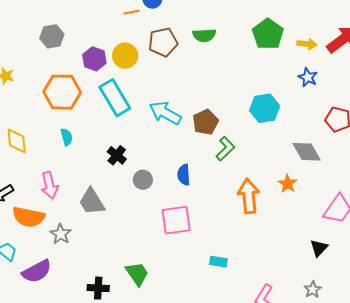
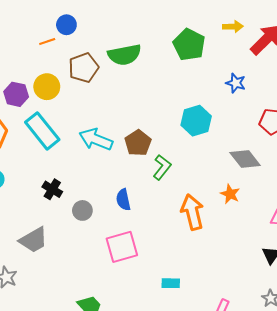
green semicircle: (204, 35) -> (124, 55), size x1.4
yellow arrow: (307, 44) -> (233, 27), moved
gray trapezoid: (92, 202) -> (34, 240), turned -80

